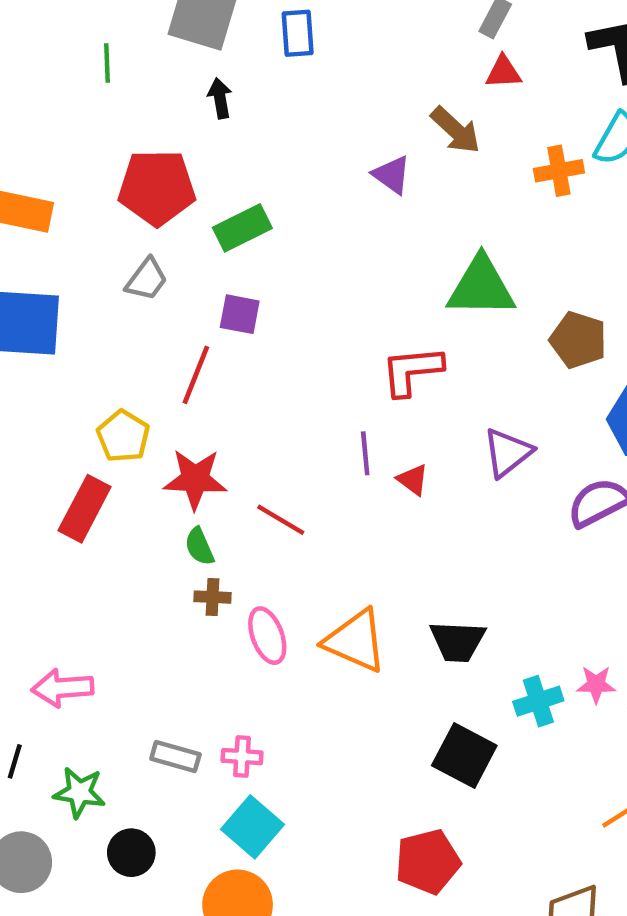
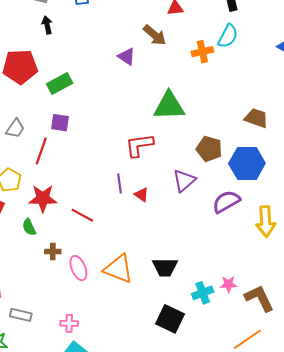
gray trapezoid: (147, 279) -> (15, 128), moved
brown pentagon: (578, 340) -> (209, 149), moved
green semicircle: (199, 546) -> (29, 227), moved
gray rectangle: (175, 756) -> (21, 315), moved

